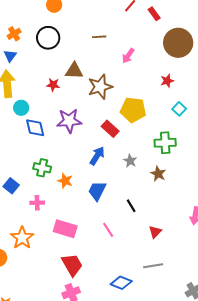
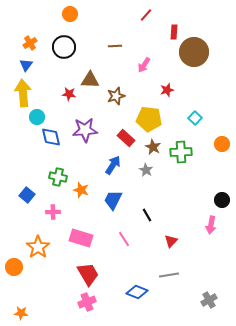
red rectangle: (154, 14) -> (174, 32), moved, turned 40
red star: (167, 81) -> (167, 90), moved
brown star: (100, 87) -> (116, 96), size x0.7
brown star: (158, 174) -> (153, 147), moved

